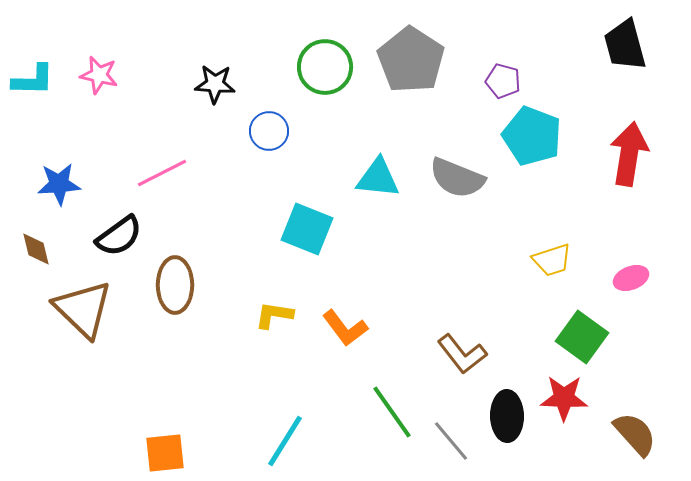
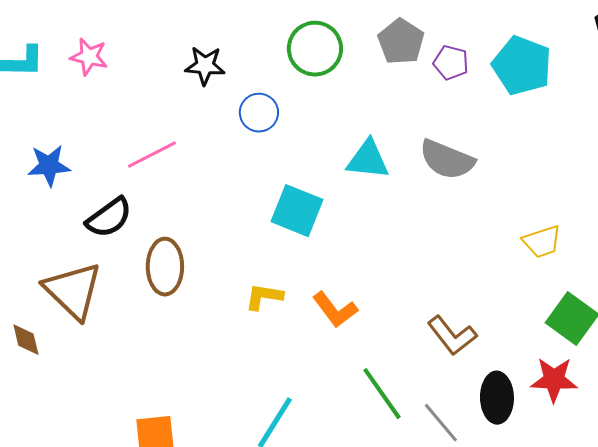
gray pentagon: (411, 60) -> (401, 42), size x0.7
purple pentagon: (503, 81) -> (451, 63), moved
cyan pentagon: (532, 136) -> (522, 66), moved
brown diamond: (36, 249) -> (26, 340), moved

